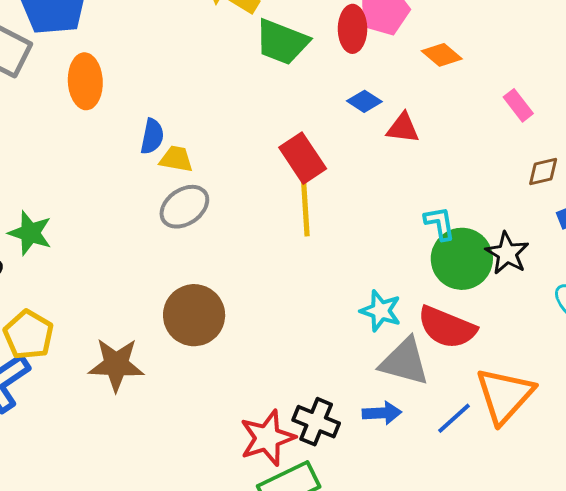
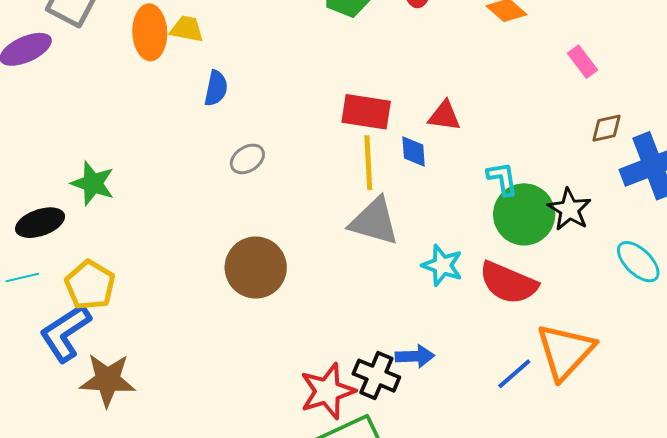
blue diamond: (364, 101) -> (414, 152), moved, turned 52
red triangle: (403, 128) -> (444, 116), moved
red rectangle: (303, 158) -> (366, 112), turned -48
yellow trapezoid: (176, 159) -> (187, 29), moved
gray ellipse: (184, 207) -> (247, 159), size x0.7
gray triangle: (405, 362) -> (374, 221), moved
brown star: (116, 365) -> (108, 380), moved
blue arrow: (382, 413) -> (415, 356), moved

